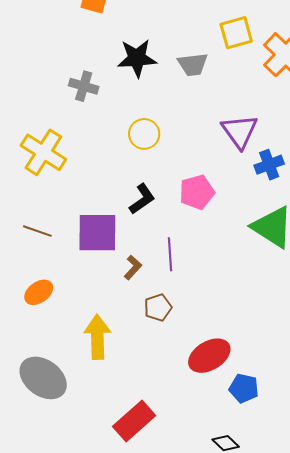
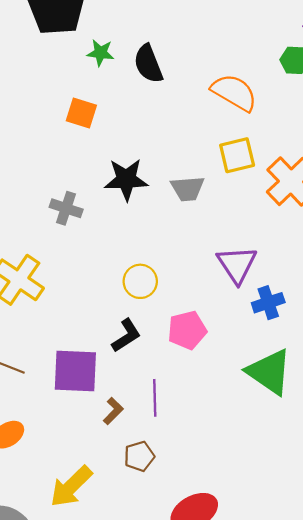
yellow circle: (144, 134) -> (140, 281), moved
yellow arrow: (97, 337) -> (71, 486), turned -135

